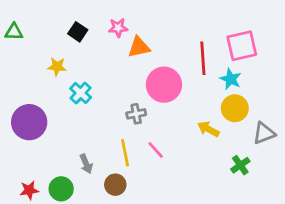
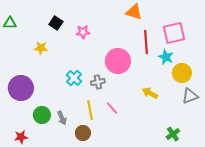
pink star: (118, 28) -> (83, 32), moved
orange triangle: (139, 47) -> (134, 12), moved, turned 30
cyan cross: (81, 93) -> (74, 78), moved
yellow circle: (235, 108) -> (182, 73), moved
green cross: (240, 165) -> (173, 134), moved
green circle: (61, 189) -> (42, 115), moved

